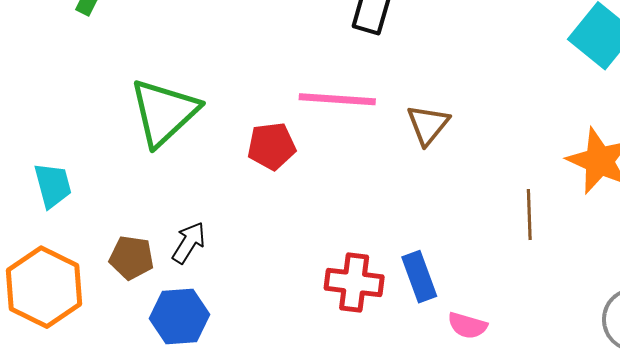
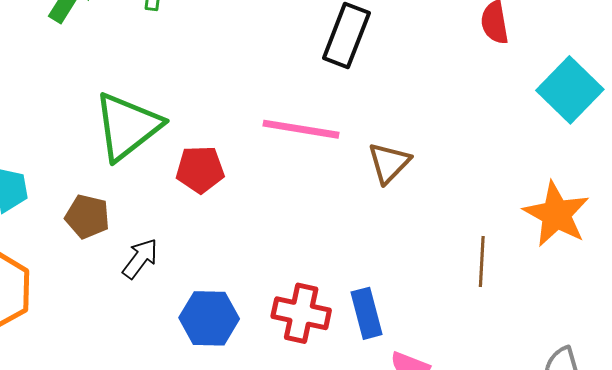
red pentagon: (271, 146) -> (200, 170), moved
brown pentagon: (132, 258) -> (87, 217), moved
blue hexagon: (180, 316) -> (209, 318), moved

